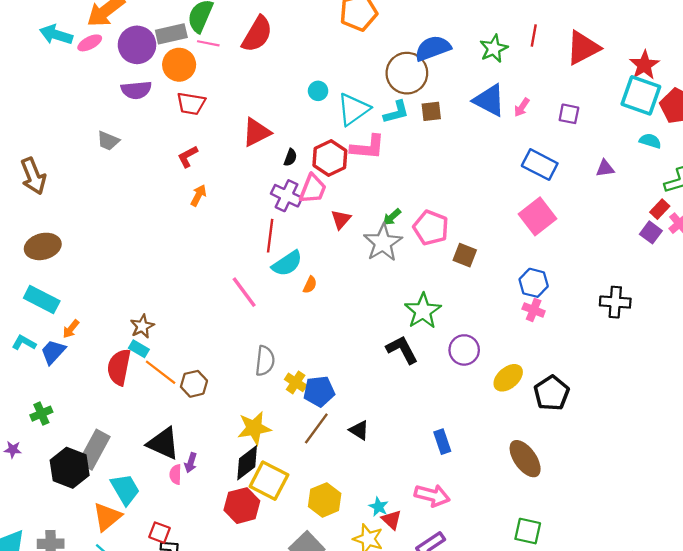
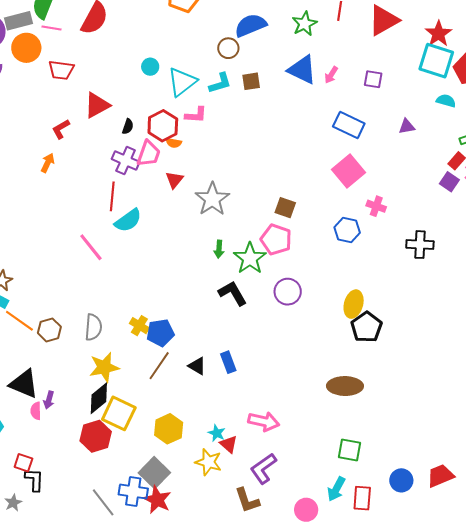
brown circle: (407, 73) -> (228, 48), size x0.6
red trapezoid: (191, 104) -> (61, 70), moved
pink L-shape: (368, 147) -> (196, 115), size x0.7
red L-shape: (188, 157) -> (61, 129), moved
green arrow: (392, 217) -> (219, 249), moved, turned -42
pink pentagon: (431, 228) -> (276, 240), moved
orange semicircle: (310, 285) -> (174, 143), moved, turned 77
pink cross: (534, 310) -> (376, 206), moved
gray semicircle: (265, 361) -> (93, 327), moved
yellow ellipse: (508, 378) -> (354, 304), moved, turned -32
blue rectangle: (442, 442) -> (228, 362), moved
brown ellipse: (525, 459) -> (345, 386), turned -52

